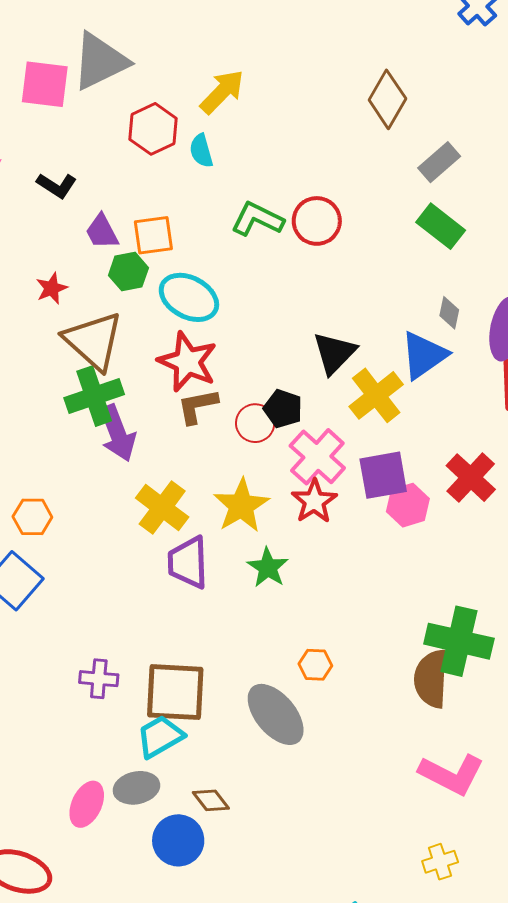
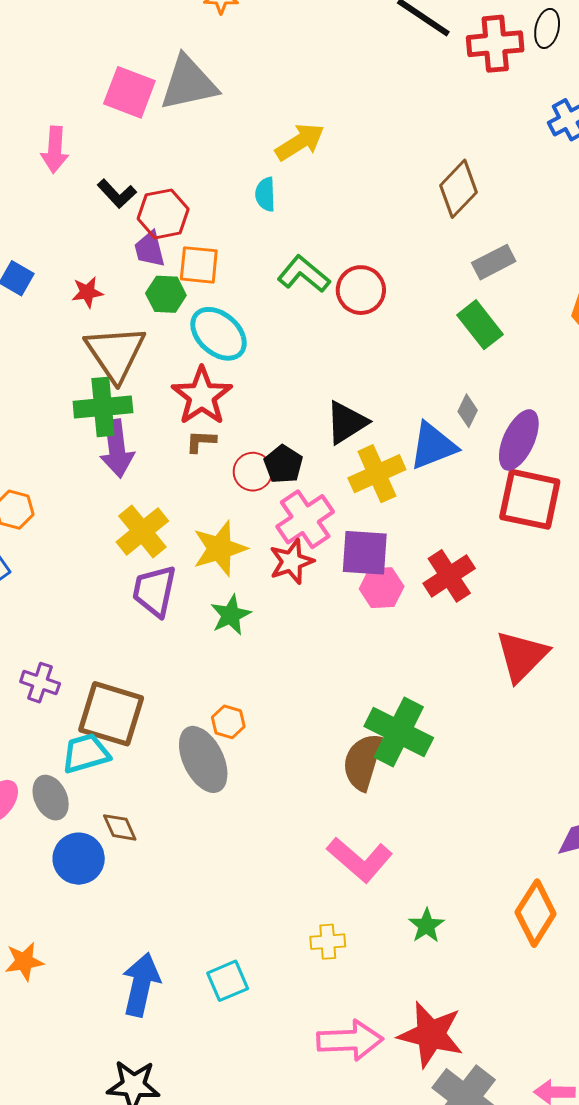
red hexagon: (153, 129) -> (163, 214), moved
brown L-shape: (197, 406) -> (201, 441), size x0.7
orange hexagon: (315, 665) -> (228, 722), moved
gray ellipse: (136, 788) -> (51, 798), turned 63

